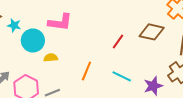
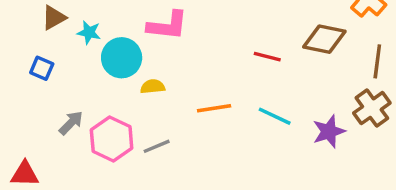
red line: (118, 41) -> (267, 57), turned 70
orange line: (86, 71) -> (214, 108), turned 60

